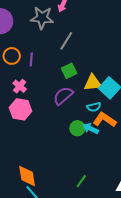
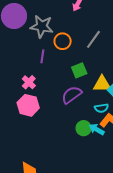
gray star: (42, 18) -> (42, 26), moved
gray line: (66, 41) -> (93, 39), moved
orange circle: (12, 56) -> (63, 41), moved

